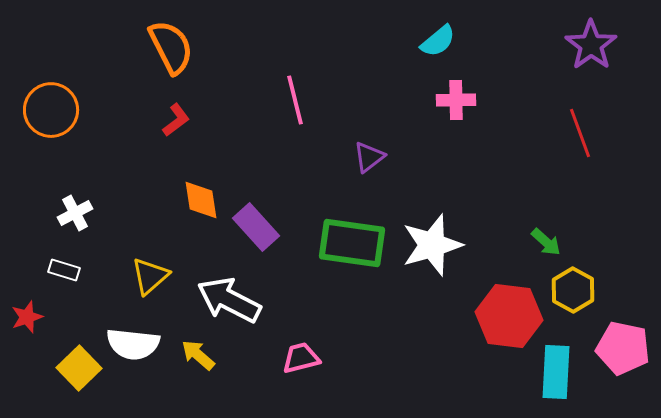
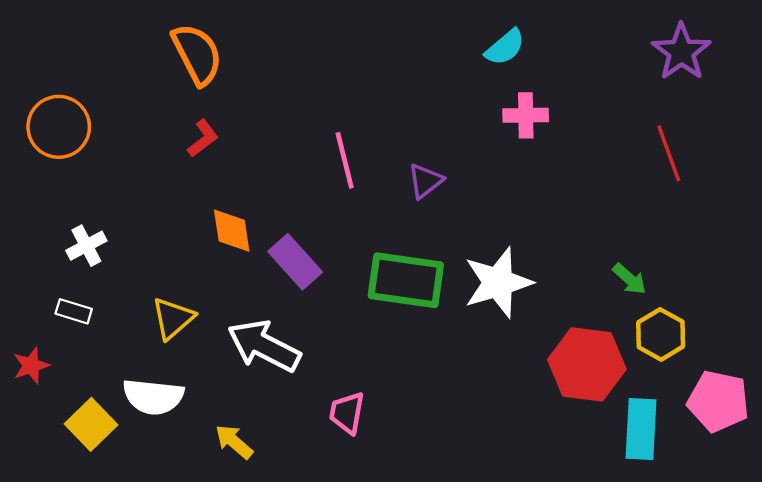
pink line: (295, 100) -> (345, 160), moved
yellow arrow: (198, 355) -> (234, 442), moved
pink trapezoid: (301, 358) -> (347, 413), turned -66

